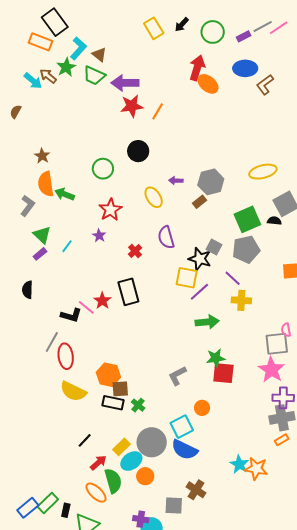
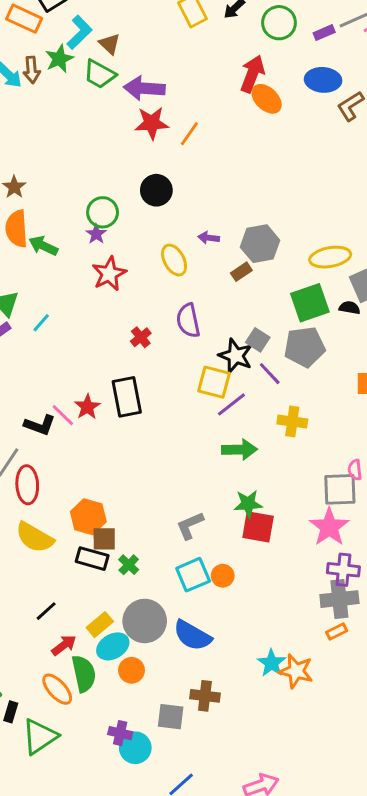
brown arrow: (48, 76) -> (32, 70), turned -138
yellow ellipse: (263, 172) -> (330, 257), moved
purple star: (99, 236) -> (96, 234), moved
purple line: (233, 278) -> (270, 374), moved
cyan square: (182, 427) -> (193, 575), moved
brown cross: (196, 490) -> (205, 696), turned -30

